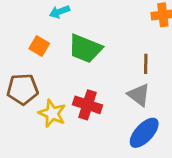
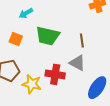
brown line: (146, 64) -> (82, 41), moved
gray triangle: (139, 95) -> (77, 63), moved

